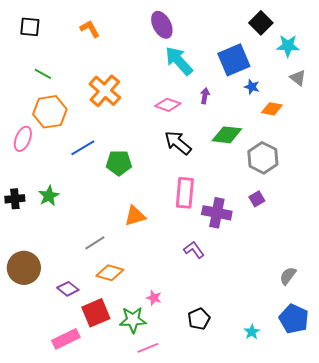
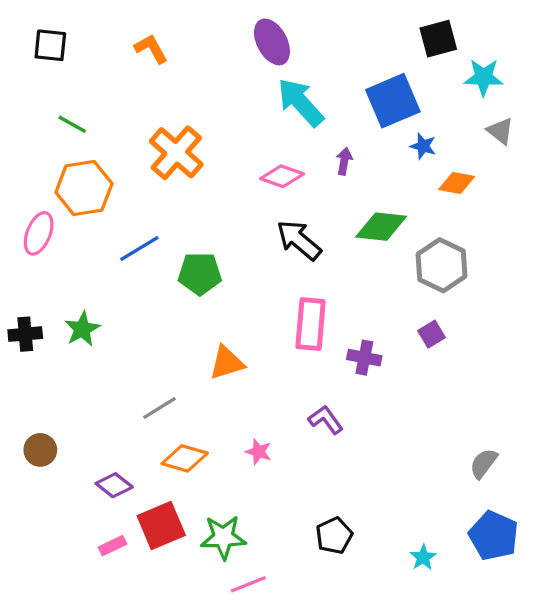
black square: (261, 23) -> (438, 39), turned 30
purple cross: (217, 213) -> (364, 358), size x0.7
brown circle: (24, 268) -> (40, 450), size x0.6
pink star: (154, 298) -> (259, 452), moved
pink rectangle: (66, 339) -> (112, 546), moved, size x0.6

